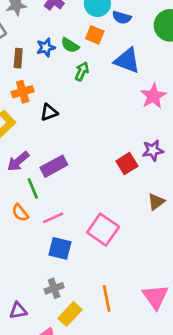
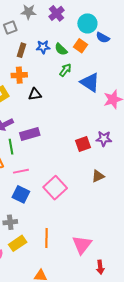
blue triangle: (127, 60) -> (90, 82), moved

